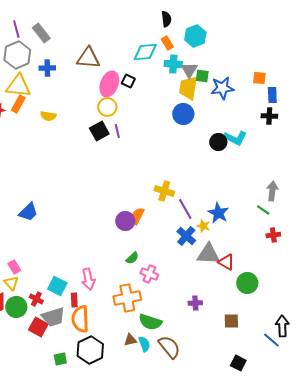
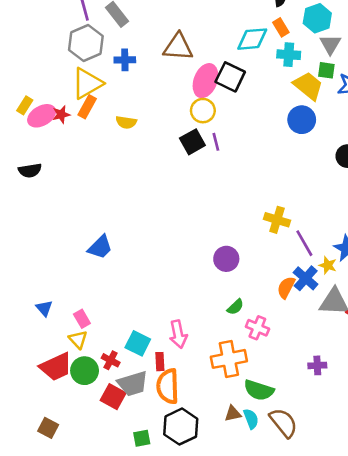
gray triangle: (189, 70) -> (330, 44), moved
black square: (128, 81) -> (230, 77), size x1.6
yellow triangle: (18, 86) -> (87, 83), turned -36
yellow trapezoid: (188, 88) -> (308, 86), turned 120
orange semicircle: (137, 216) -> (286, 287), moved

